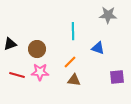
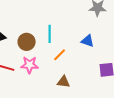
cyan line: (73, 31) -> (50, 34), moved
brown triangle: (74, 80) -> (64, 82), moved

